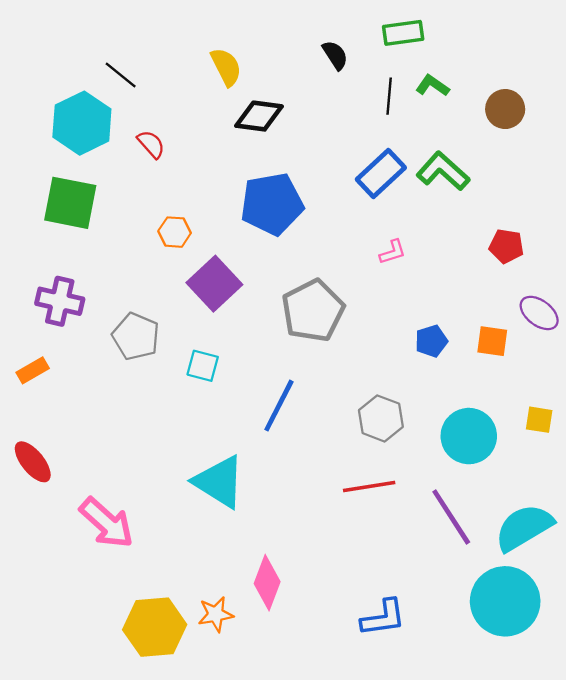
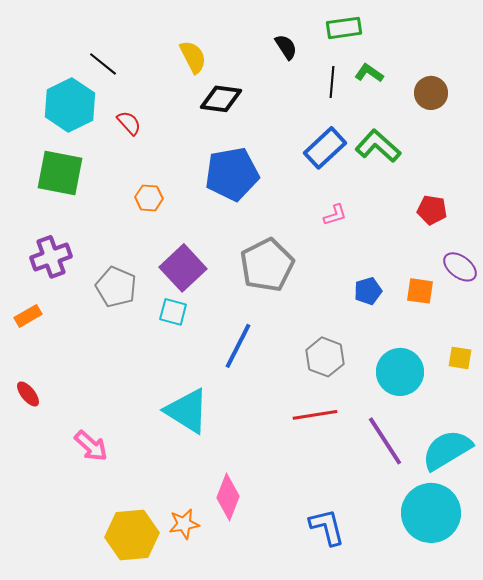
purple square: (214, 284) -> (183, 268), moved
purple cross: (60, 301) -> (51, 257), turned -33
red ellipse: (33, 462) -> (28, 394), size x0.7
pink arrow: (107, 523) -> (91, 446), size x0.7
blue L-shape: (383, 618) -> (327, 527), turned -96

